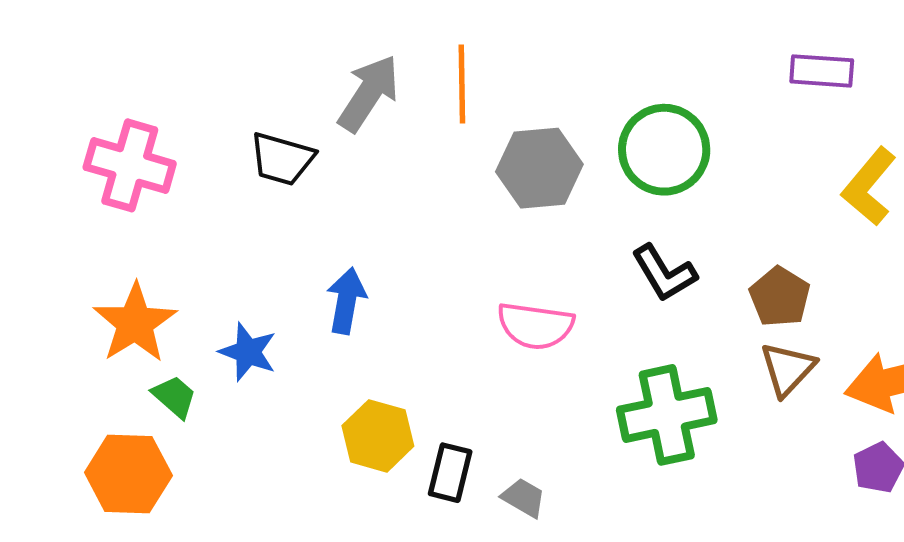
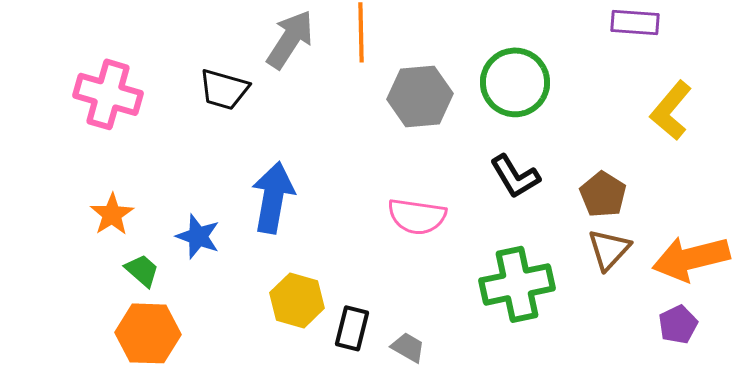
blue arrow: (346, 301) -> (273, 197), size x1.4
orange star: (135, 323) -> (112, 214), size x0.7
orange hexagon: (128, 474) -> (148, 333), moved

